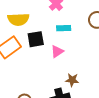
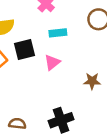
brown star: (72, 80) -> (92, 81), moved

